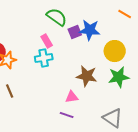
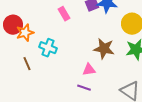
cyan cross: (44, 58) -> (48, 48), moved, turned 30

